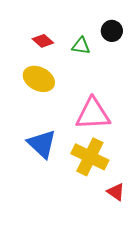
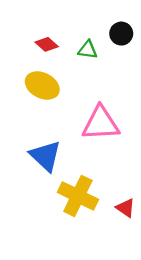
yellow cross: (90, 157) -> (78, 196), moved

